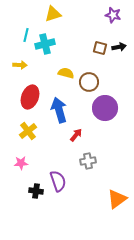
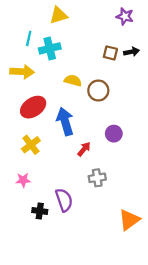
yellow arrow: (20, 65) -> (22, 72), size x1.5
red ellipse: (30, 97) -> (33, 107), turned 35
purple circle: (105, 108) -> (114, 134), moved, size x0.6

